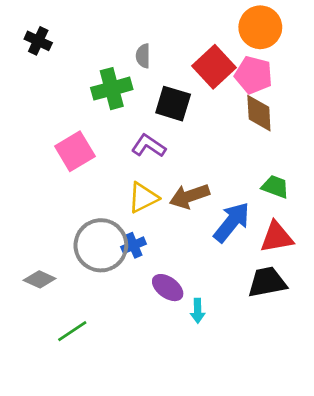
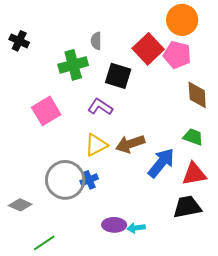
black cross: (38, 41) -> (19, 41), moved
brown diamond: (259, 113) -> (197, 95), moved
purple ellipse: (168, 288) -> (114, 225), moved, turned -35
cyan arrow: (198, 311) -> (136, 228), turned 84

